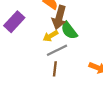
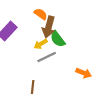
brown line: (55, 69) -> (33, 87), moved

